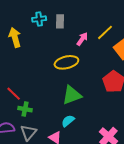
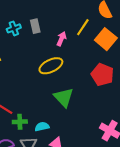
green triangle: (72, 95) -> (64, 97), turned -40
cyan semicircle: (68, 121) -> (42, 127), moved, turned 40

